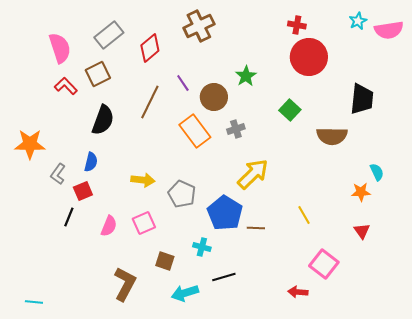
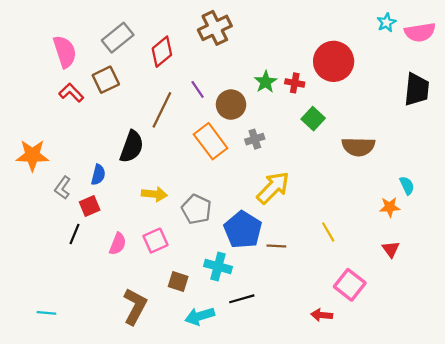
red cross: (297, 25) -> (295, 83), moved
black trapezoid: (362, 99) -> (417, 89), moved
black semicircle: (103, 120) -> (132, 147), moved
cyan cross: (202, 247) -> (218, 266), size x1.4
cyan line: (34, 302) -> (46, 313), moved

